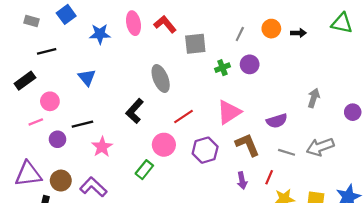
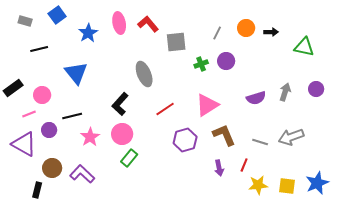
green triangle: (342, 23) -> (304, 47), moved
blue star: (100, 34) -> (88, 33), turned -30
blue triangle: (87, 77) -> (76, 73), size x1.4
black rectangle: (25, 81) -> (13, 88), moved
purple circle: (353, 112) -> (316, 89), moved
purple semicircle: (277, 121) -> (256, 98), moved
pink circle: (164, 145) -> (122, 134), moved
purple triangle: (28, 174) -> (24, 144), moved, turned 36

